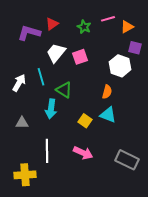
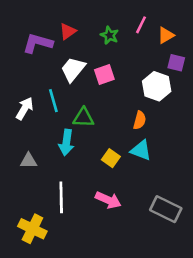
pink line: (108, 19) -> (141, 25), turned -48
green triangle: (64, 90) -> (83, 118), turned -30
yellow cross: (25, 175) -> (32, 229), turned 30

